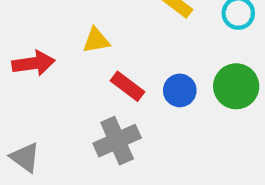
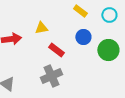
blue circle: (180, 90) -> (83, 37), moved

